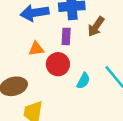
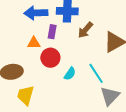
purple rectangle: (66, 36) -> (52, 32), moved

